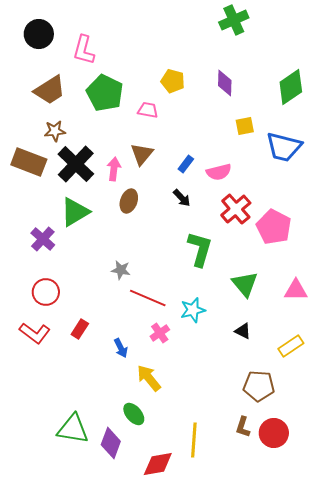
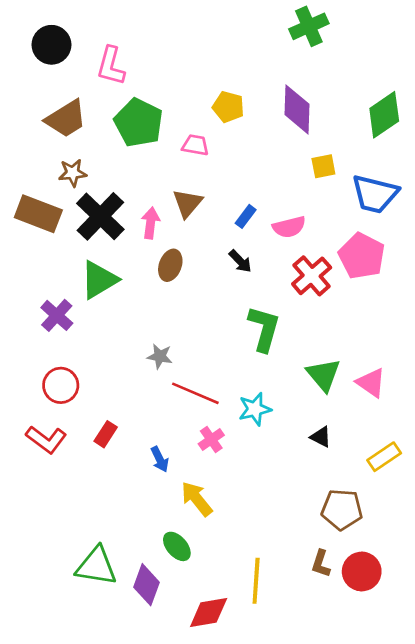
purple diamond: (225, 83) -> (297, 109), size x1.4
pink pentagon: (274, 227) -> (362, 256), moved
pink triangle: (296, 290) -> (371, 383), moved, turned 35

